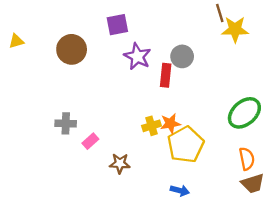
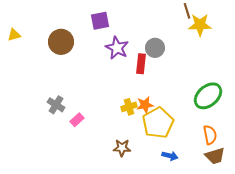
gray cross: (66, 123) -> (56, 105), turned 30
brown star: (120, 163) -> (122, 148), moved
blue arrow: (180, 190) -> (170, 156), moved

